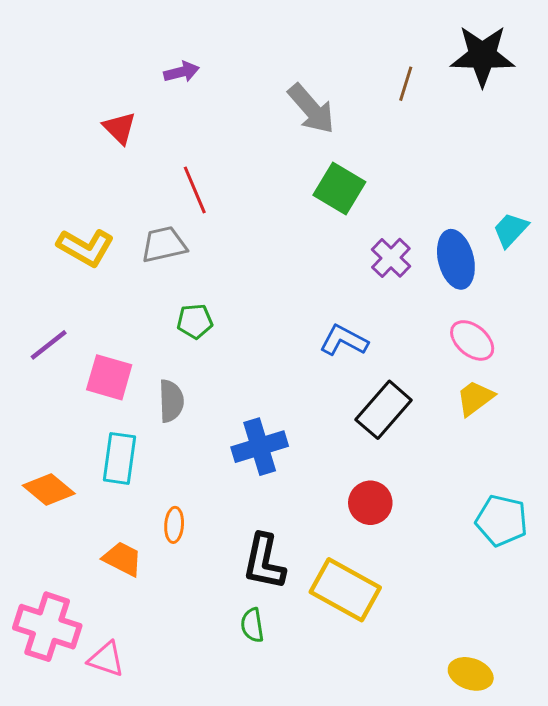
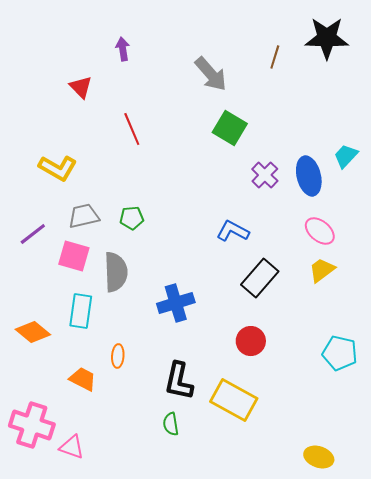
purple arrow: (181, 72) -> (123, 49), turned -85
gray trapezoid: (164, 245) -> (84, 216), moved
gray semicircle: (171, 401) -> (116, 272), size x1.4

